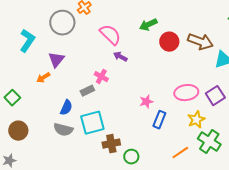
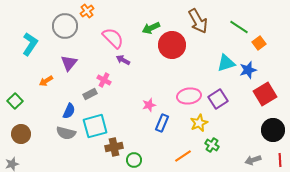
red circle: (169, 42) -> (172, 45), size x1.4
brown arrow: (200, 42) -> (198, 21), moved, turned 40
purple triangle: (56, 60) -> (69, 63), moved
green cross: (209, 142) -> (212, 145), size x0.6

